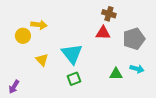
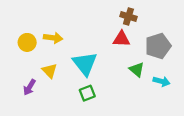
yellow arrow: (39, 25) -> (53, 38), moved
green triangle: (116, 74) -> (137, 70), moved, turned 40
purple arrow: (14, 87) -> (29, 87), moved

